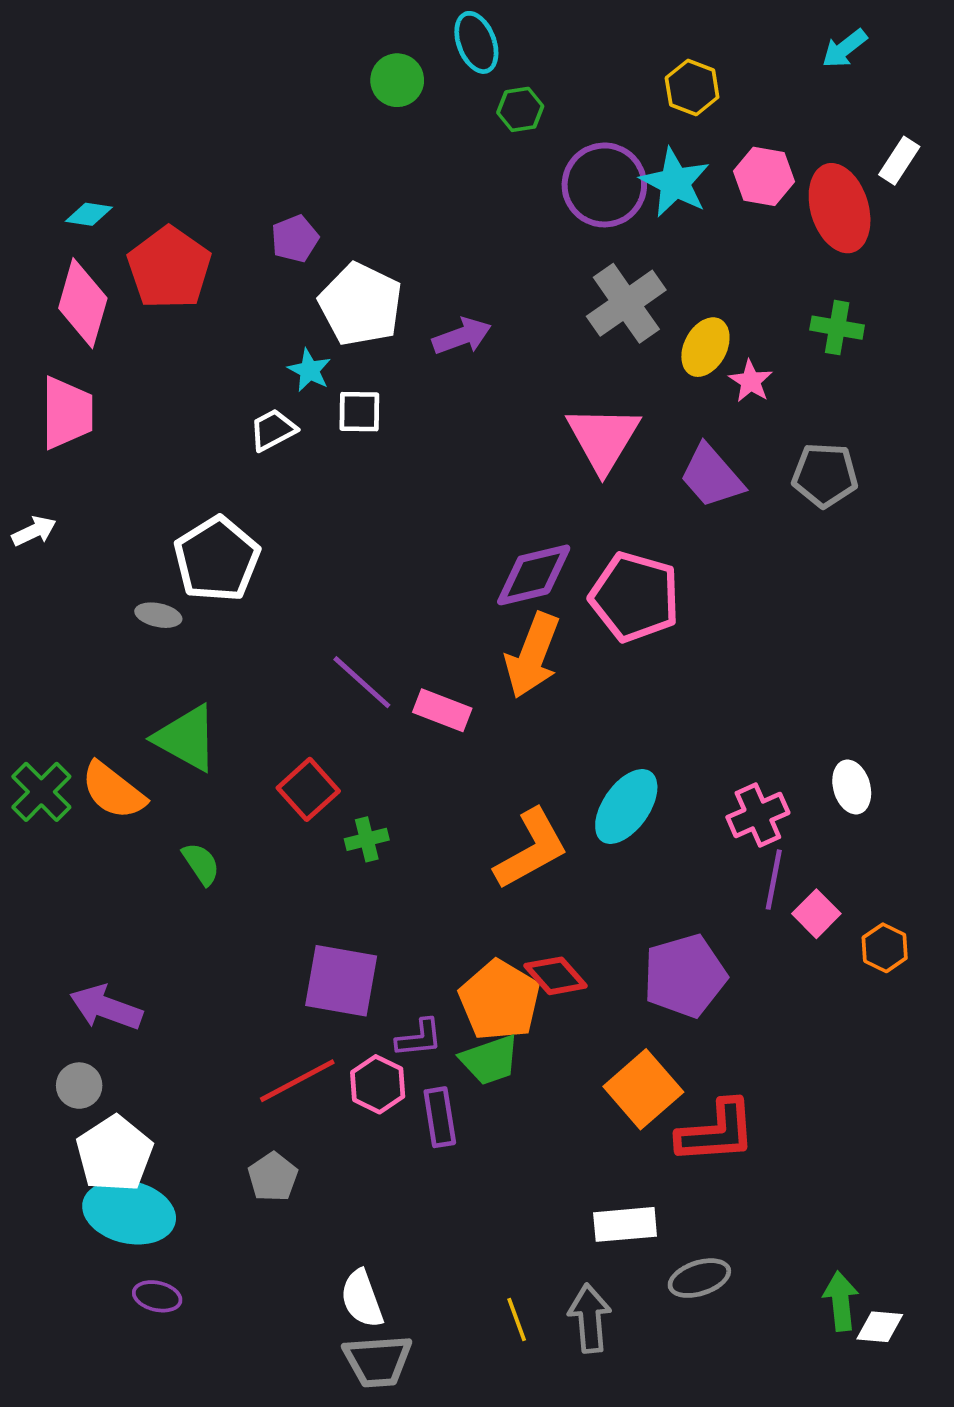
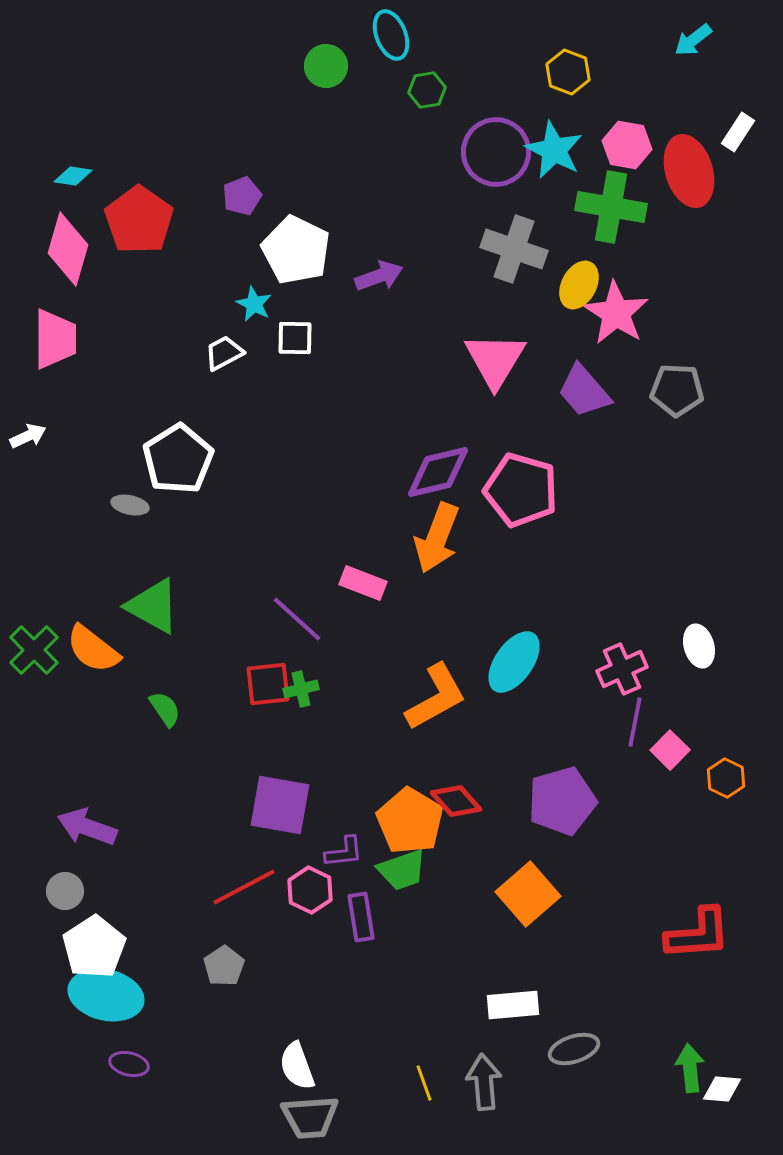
gray cross: (626, 303) -> (514, 249), turned -36
green cross: (837, 328) -> (611, 207), moved, size x1.6
pink star: (751, 381) -> (616, 313), size x1.8
purple line: (362, 682) -> (297, 619), moved
red square: (308, 789) -> (268, 684), moved, turned 36
red L-shape: (716, 1132) -> (698, 934), moved

